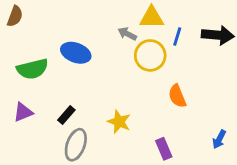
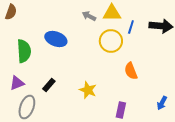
gray arrow: (127, 34) -> (89, 16), moved
green semicircle: (32, 69) -> (24, 51), turned -80
gray ellipse: (76, 145) -> (27, 107), moved
purple rectangle: (164, 149) -> (121, 110), turned 35

